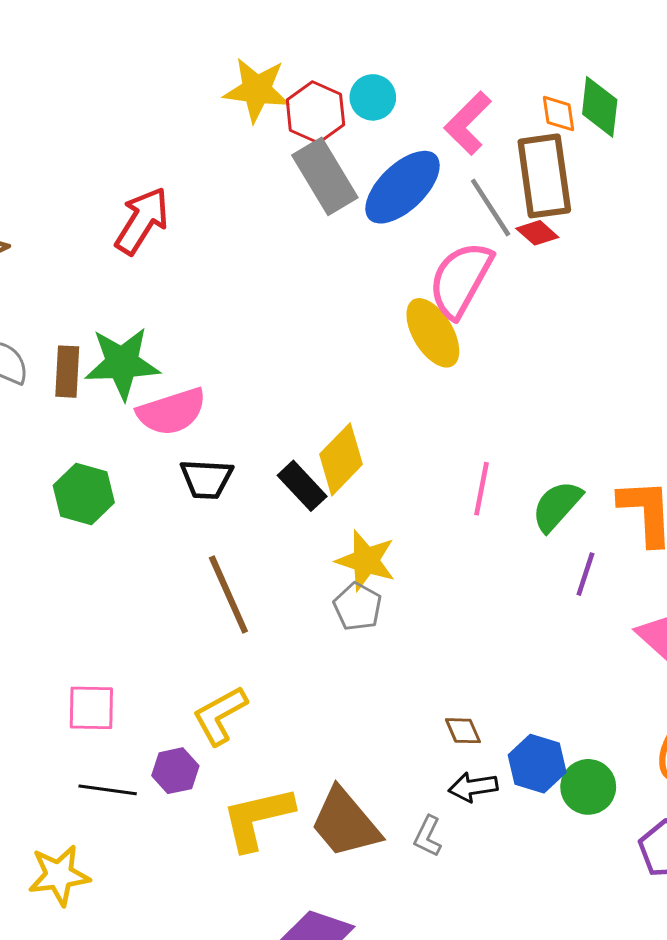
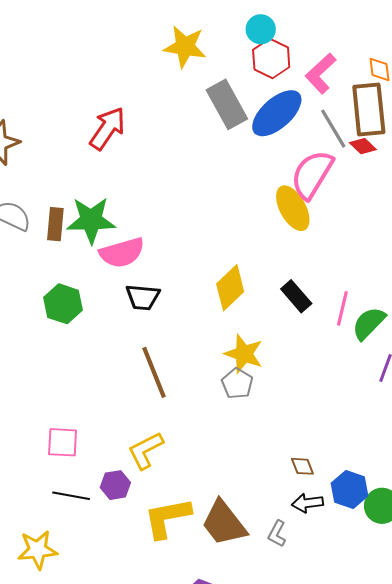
cyan circle: (373, 97) -> (261, 29), moved
red hexagon: (315, 112) -> (271, 58), moved
black rectangle: (302, 486) -> (296, 296), moved
pink line: (482, 489) -> (342, 308), moved

